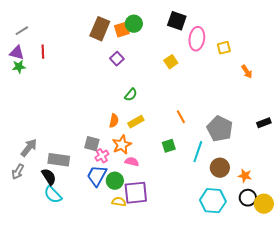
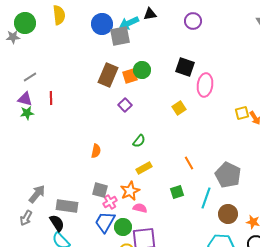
yellow square: (224, 48) -> (242, 113), moved
orange semicircle: (114, 121) -> (96, 151), moved

